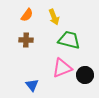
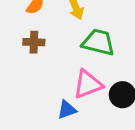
blue triangle: (32, 85) -> (67, 110), moved, turned 48

